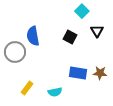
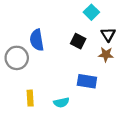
brown star: (100, 73) -> (106, 55), moved
yellow rectangle: (27, 88) -> (30, 98), turned -40

